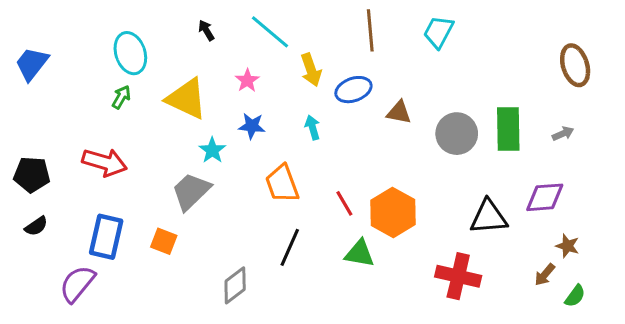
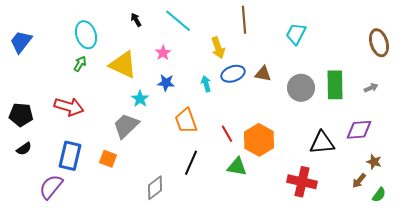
cyan trapezoid: (438, 32) -> (296, 34), moved
yellow arrow: (311, 70) -> (218, 48), moved
blue ellipse: (353, 90) -> (233, 74), moved

